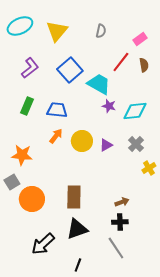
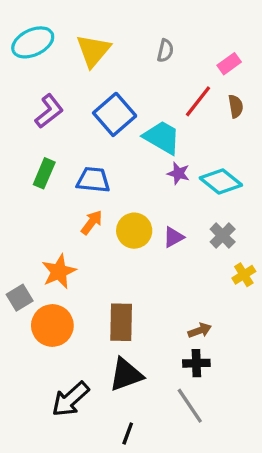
cyan diamond: (135, 111) -> (221, 181), turned 45
orange star: (22, 155) -> (59, 272), moved, turned -30

